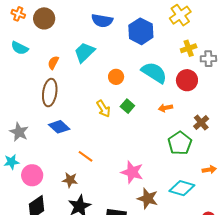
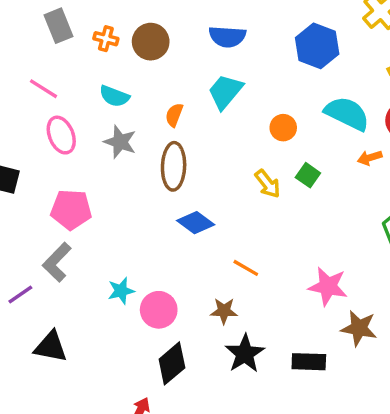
blue semicircle: (102, 21) -> (227, 37), moved
orange arrow: (165, 108) -> (370, 158), moved
gray star: (19, 132) -> (120, 142), moved

